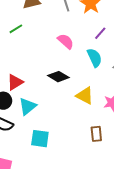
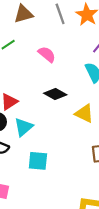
pink semicircle: (66, 41) -> (47, 54), moved

